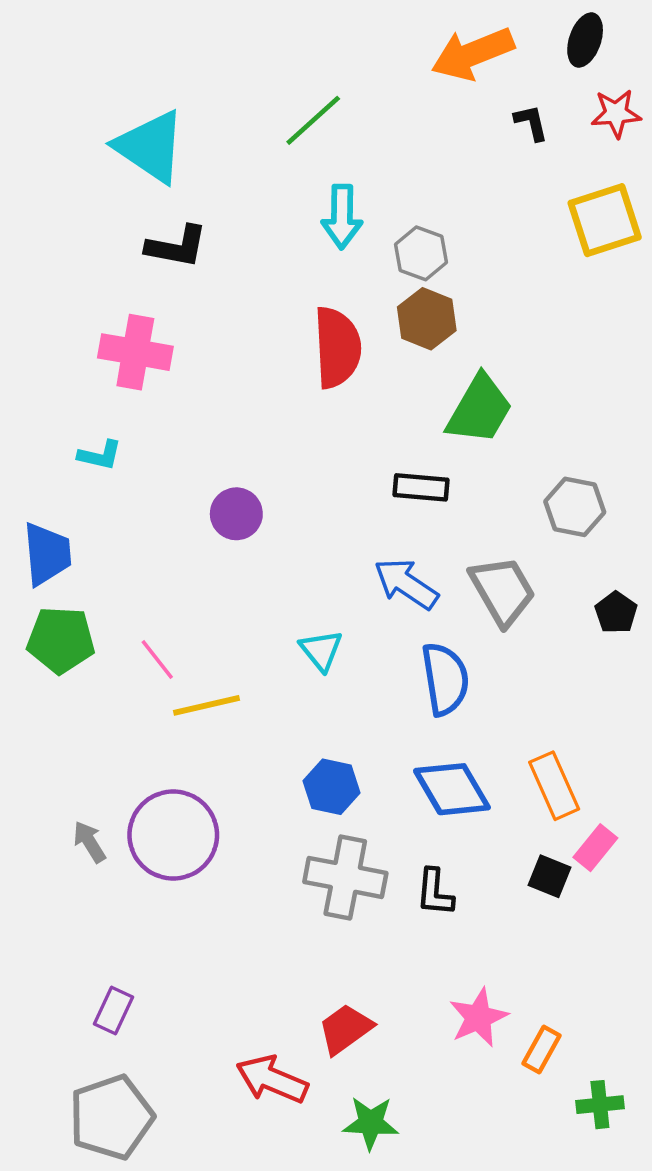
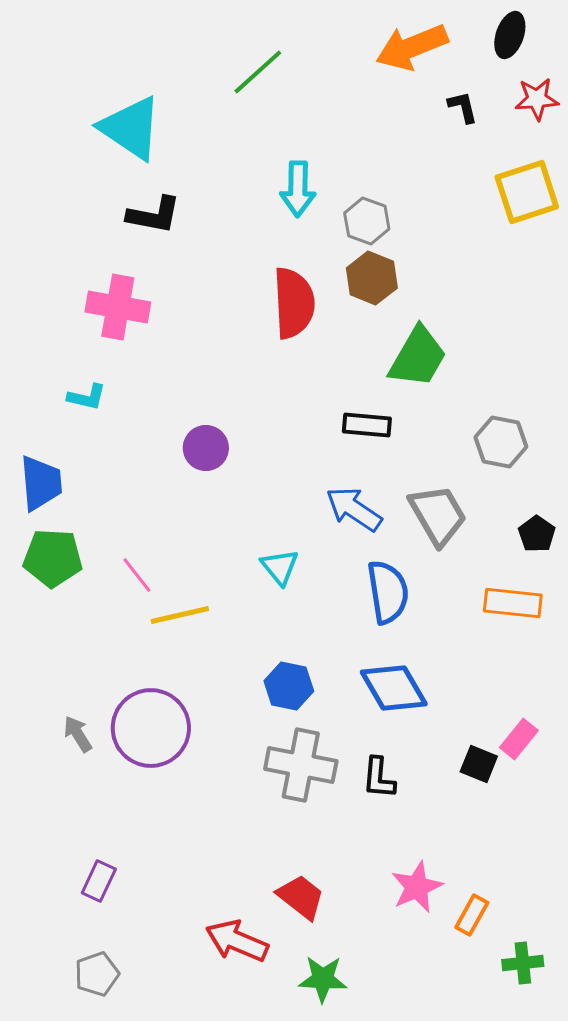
green line: (313, 120) -> (258, 72), moved
orange rectangle: (554, 786) -> (513, 603), moved, turned -60
red trapezoid: (345, 1029) -> (301, 897), turned 74
gray pentagon: (111, 1117) -> (97, 974), size x0.6

